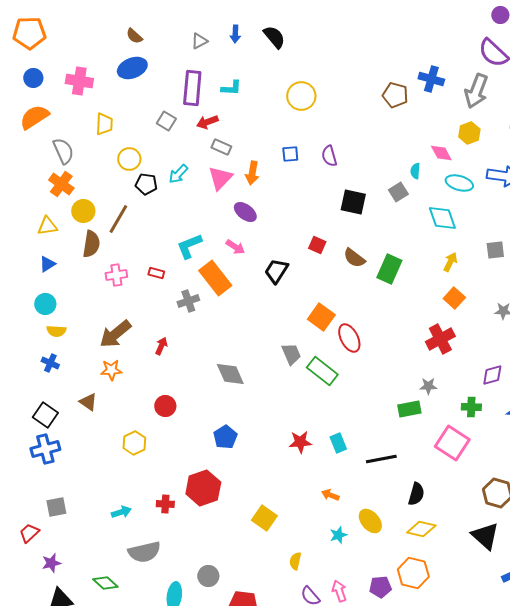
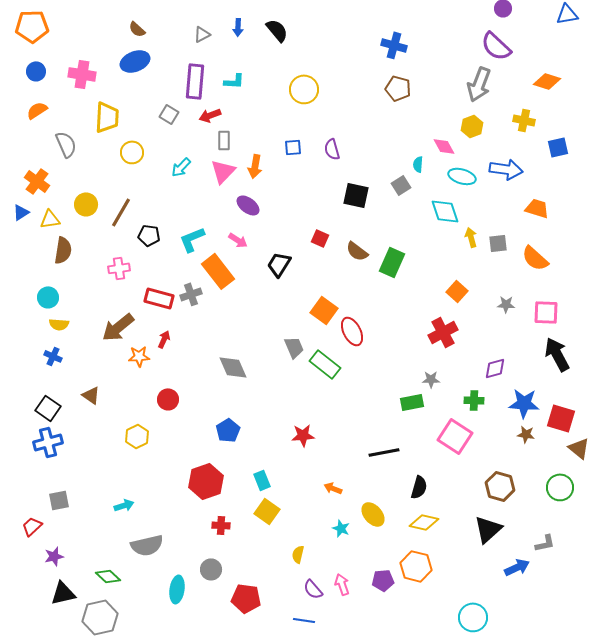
blue cross: (431, 79) -> (394, 45), moved
orange semicircle: (34, 117) -> (37, 110), size x0.7
yellow trapezoid: (104, 124) -> (107, 117), size x1.4
gray rectangle: (221, 147) -> (224, 140), turned 66
orange cross: (61, 184) -> (37, 181), moved
black pentagon: (146, 184) -> (149, 235), moved
brown semicircle: (91, 244) -> (63, 250), moved
yellow arrow: (450, 262) -> (471, 237), moved, turned -42
blue triangle: (47, 264) -> (21, 212), moved
red rectangle: (156, 273) -> (159, 298), moved, size x1.8
orange star: (111, 370) -> (139, 356), moved
cyan rectangle: (338, 443) -> (262, 480), moved
red cross: (165, 504) -> (221, 525), moved
cyan star: (338, 535) -> (341, 528), turned -30
black triangle: (485, 536) -> (488, 529), turned 36

